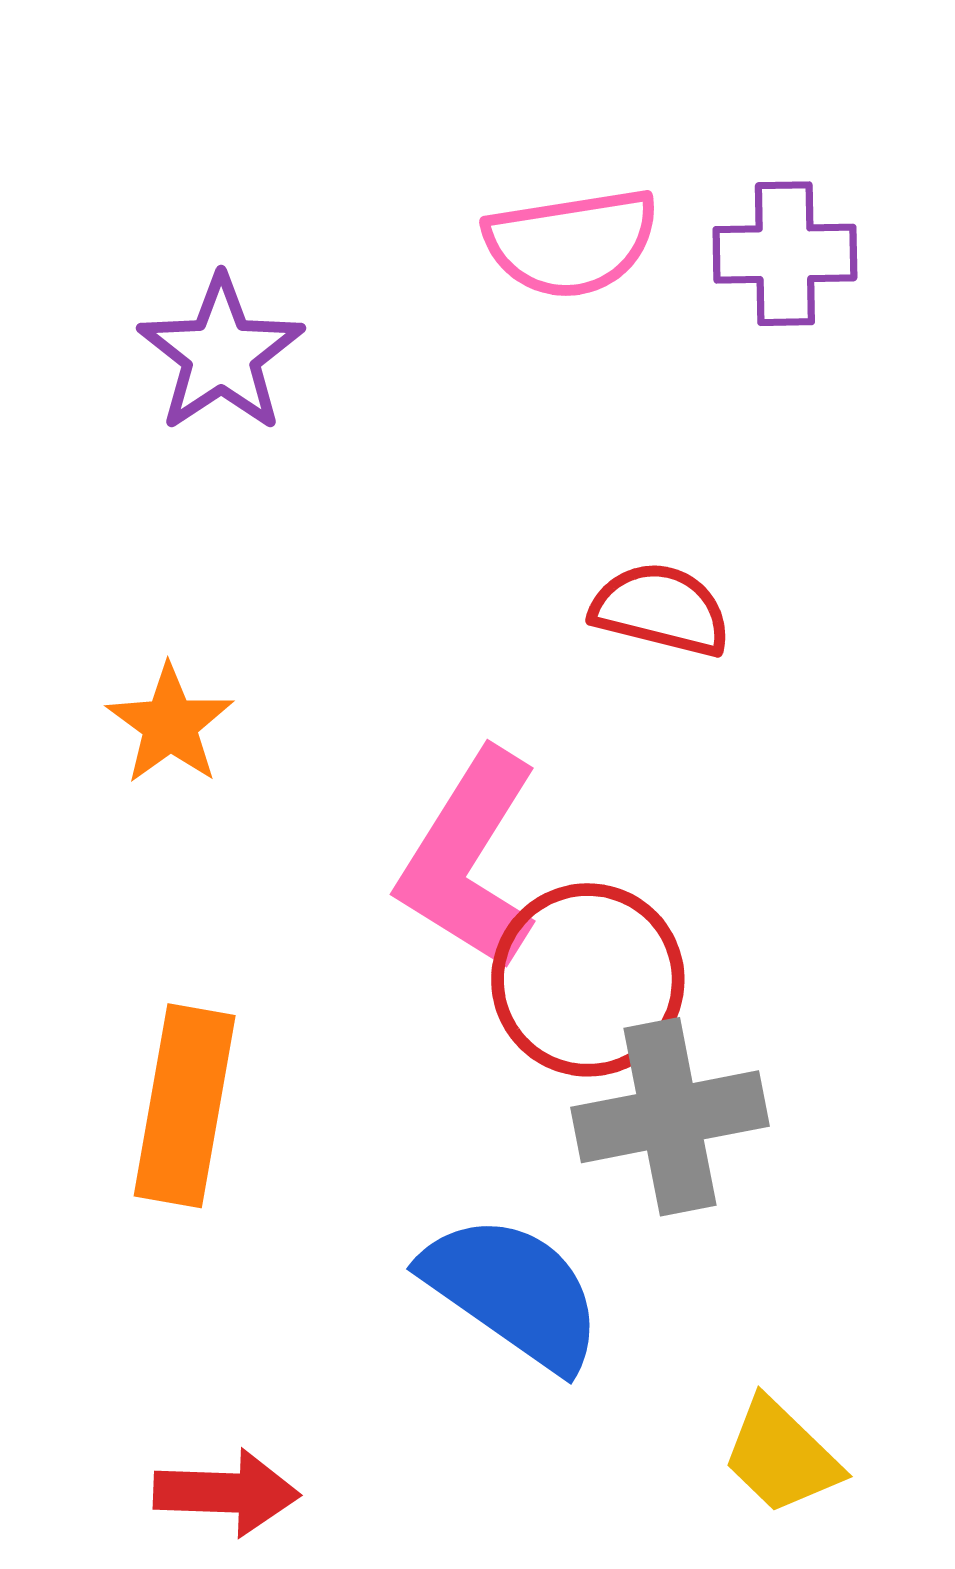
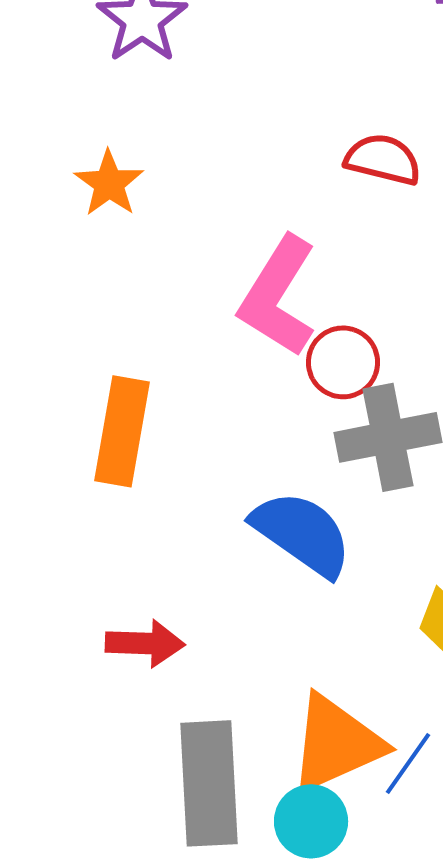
orange star: (170, 724) -> (109, 183), moved
red circle: (588, 980) -> (343, 362), size x0.7

